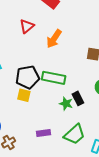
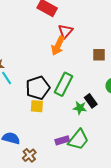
red triangle: (27, 26) -> (65, 31), moved
green rectangle: (54, 78) -> (64, 84), turned -65
green trapezoid: (74, 134) -> (78, 140), moved

